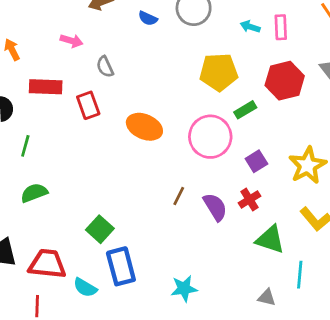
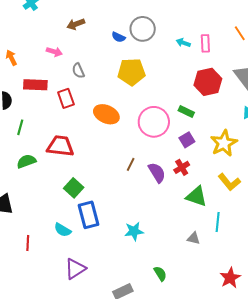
blue semicircle: (148, 18) -> (118, 37), moved
yellow pentagon: (219, 72) -> (132, 72), moved
green rectangle: (245, 110) -> (186, 112), moved, turned 56
red trapezoid: (47, 264) -> (60, 146), moved

